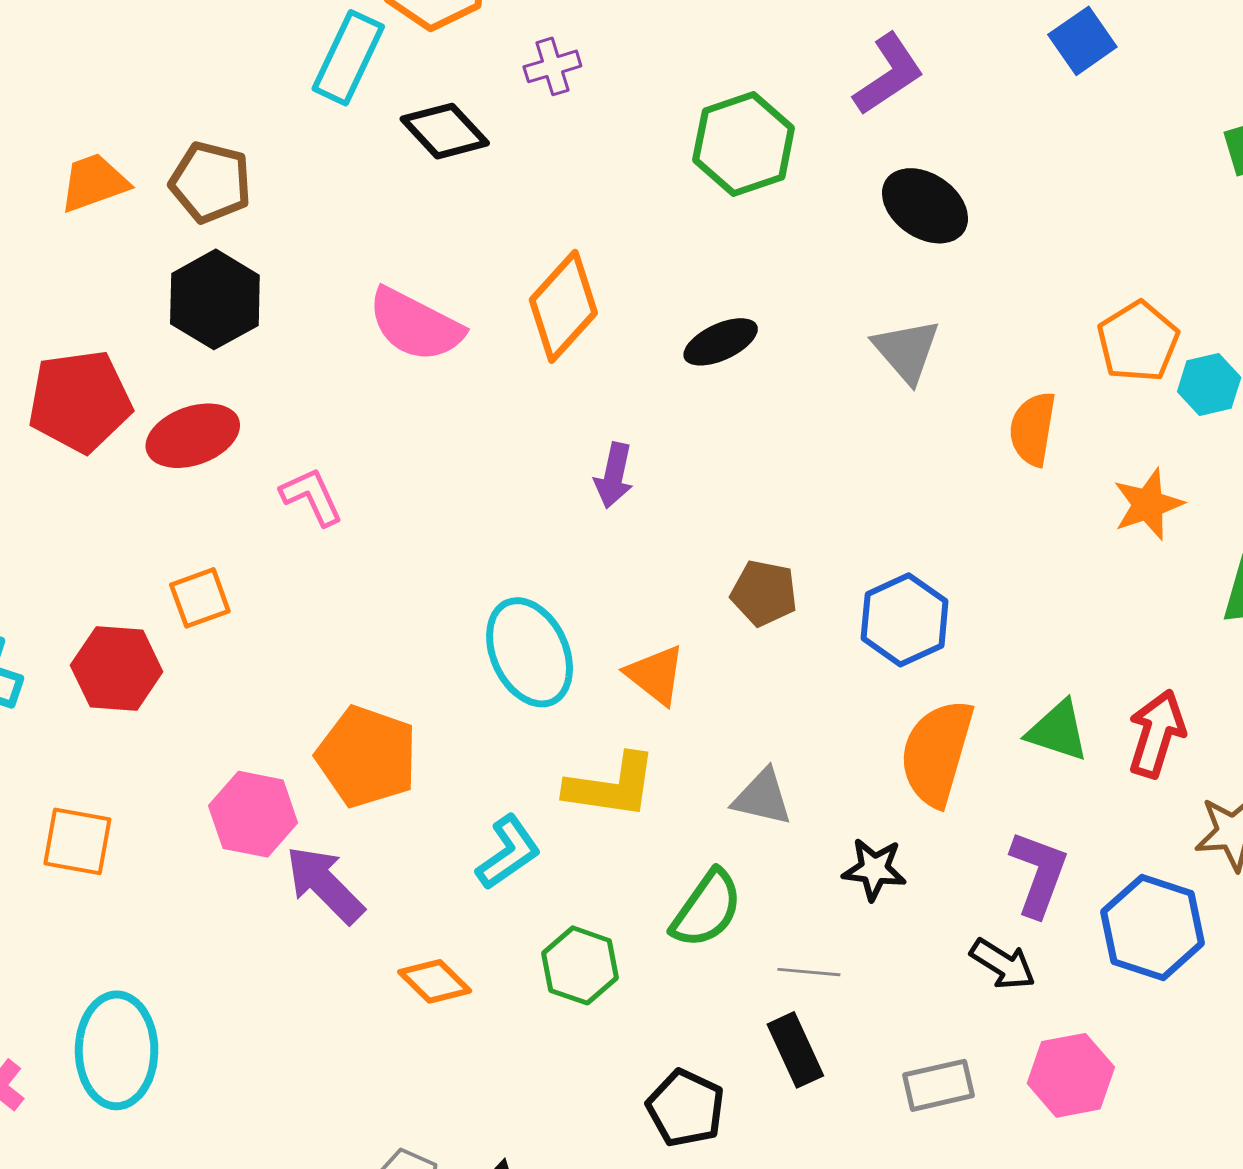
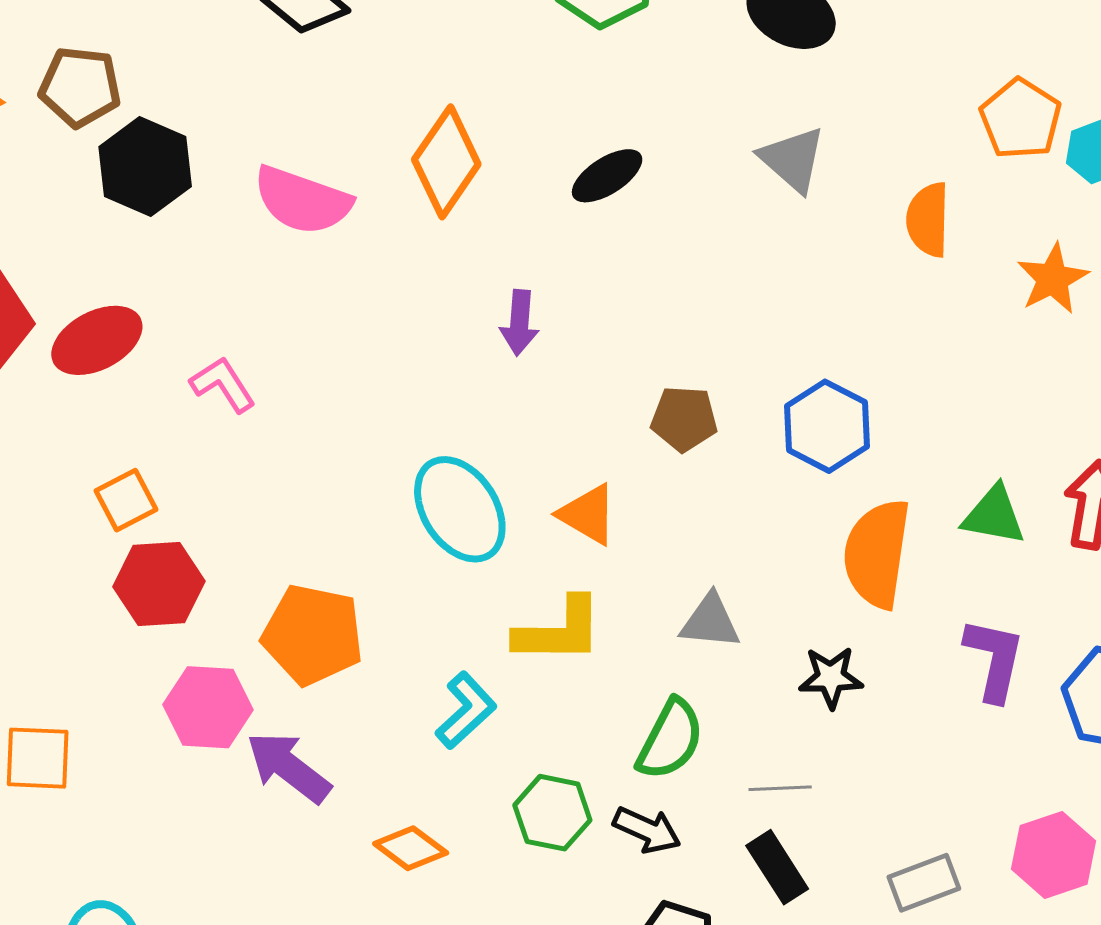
black hexagon: (215, 299) -> (145, 167), moved
red hexagon: (117, 669) -> (159, 584), moved
black arrow: (1003, 964) -> (647, 830), moved

